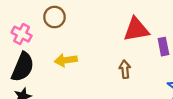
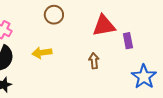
brown circle: (54, 17) -> (54, 15), moved

